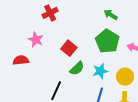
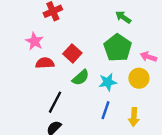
red semicircle: (21, 60) -> (45, 63), moved
yellow circle: (125, 77) -> (139, 78), moved

